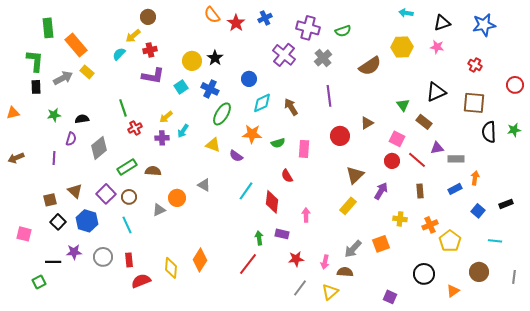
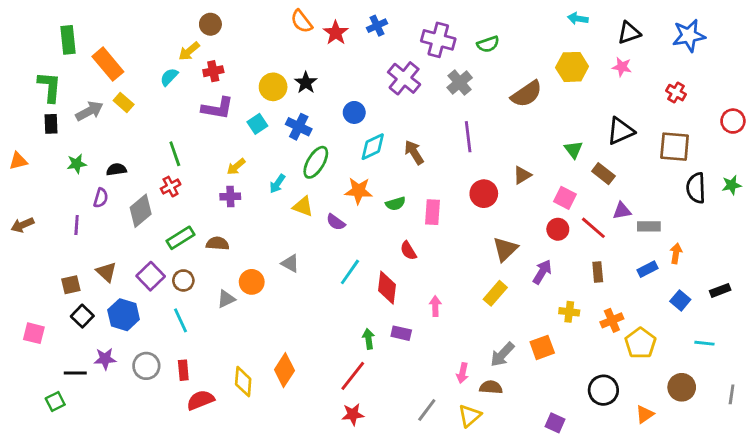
red cross: (135, 128) -> (171, 187), moved
cyan arrow: (183, 131) -> (277, 184), moved
red star: (296, 259) -> (353, 414), moved

